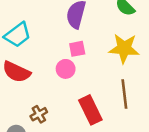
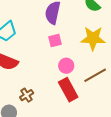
pink circle: (66, 69) -> (66, 66), moved
brown line: (124, 94) -> (95, 75), turned 70

